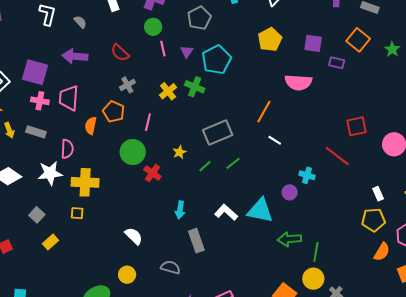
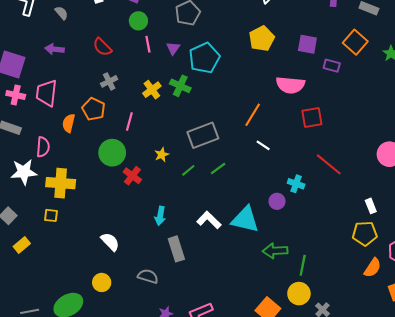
purple arrow: (75, 56) -> (54, 49), size x0.7
red square: (357, 126) -> (312, 117), moved

